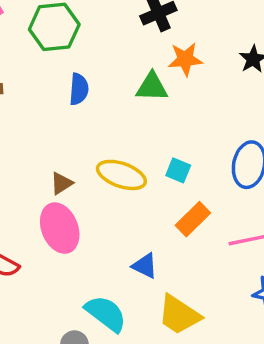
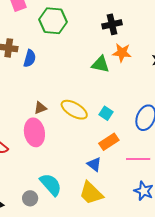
blue semicircle: (79, 89) -> (30, 58), moved
blue triangle: (145, 266) -> (94, 164), moved

